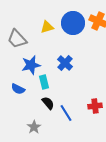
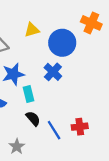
blue circle: (73, 23) -> (62, 43), moved
red cross: (95, 106) -> (80, 127), moved

